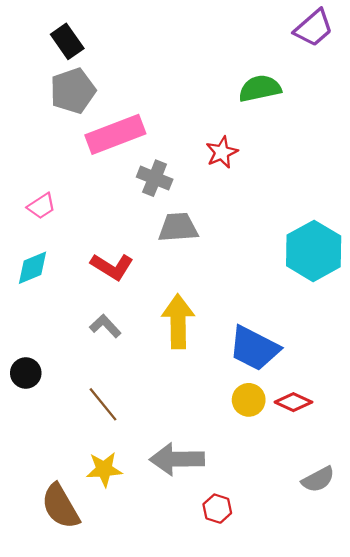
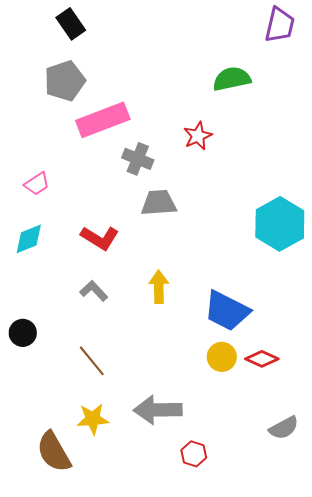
purple trapezoid: (314, 28) -> (280, 25), turned -36
black rectangle: (67, 41) -> (71, 24), moved
yellow arrow: (178, 321) -> (159, 287), size x0.7

